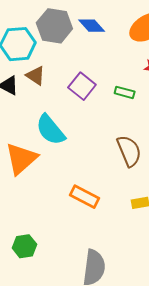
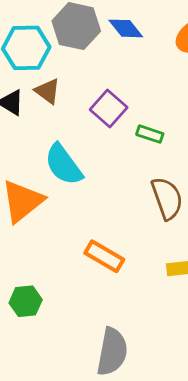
green rectangle: (125, 92) -> (150, 134), moved
green hexagon: (24, 246) -> (26, 301), moved

